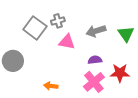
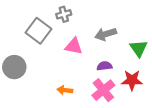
gray cross: (58, 21) -> (64, 14), moved
green triangle: (126, 34) -> (139, 48), moved
orange arrow: (51, 86) -> (65, 90), moved

